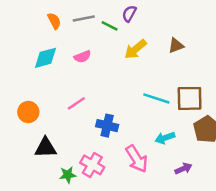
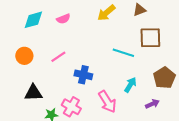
brown square: (190, 98) -> (150, 38), moved
orange circle: (28, 112) -> (24, 56), moved
cyan arrow: (165, 138) -> (130, 85), turned 140
purple arrow: (183, 169) -> (152, 104), moved

